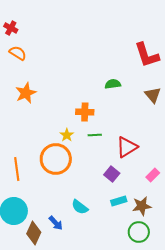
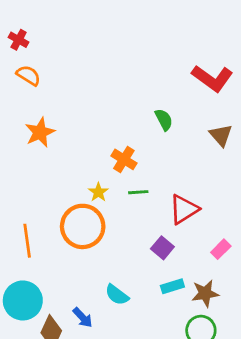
red L-shape: (147, 55) -> (212, 78), turned -36
green semicircle: (113, 84) -> (164, 120), turned 70
orange cross: (85, 112) -> (124, 159), turned 30

